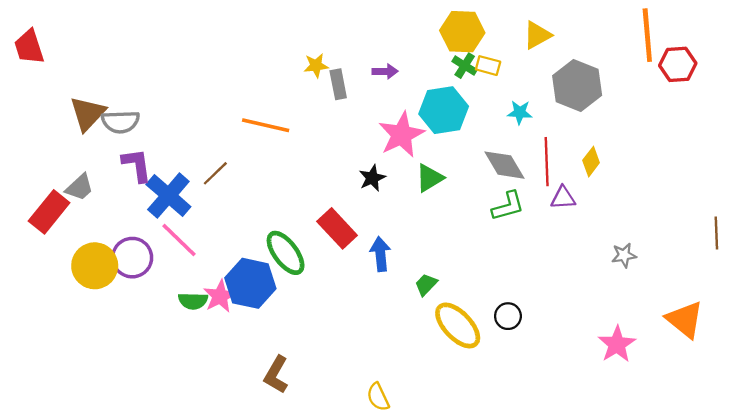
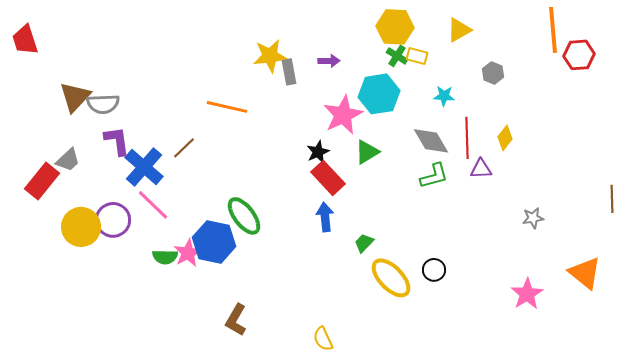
yellow star: (316, 66) -> (270, 56), size x1.6
gray hexagon: (577, 85) -> (493, 73), size x0.5
red rectangle: (337, 228) -> (328, 178), moved

